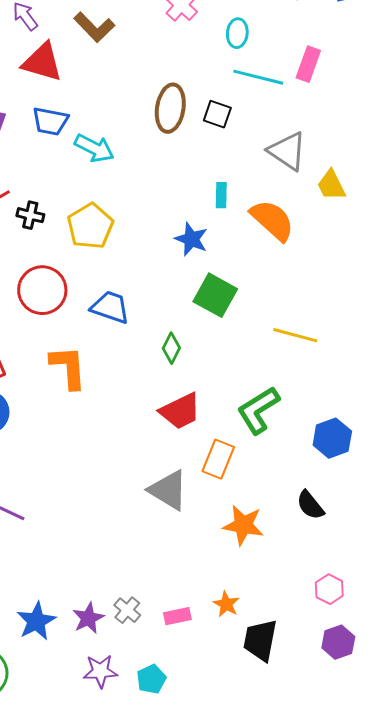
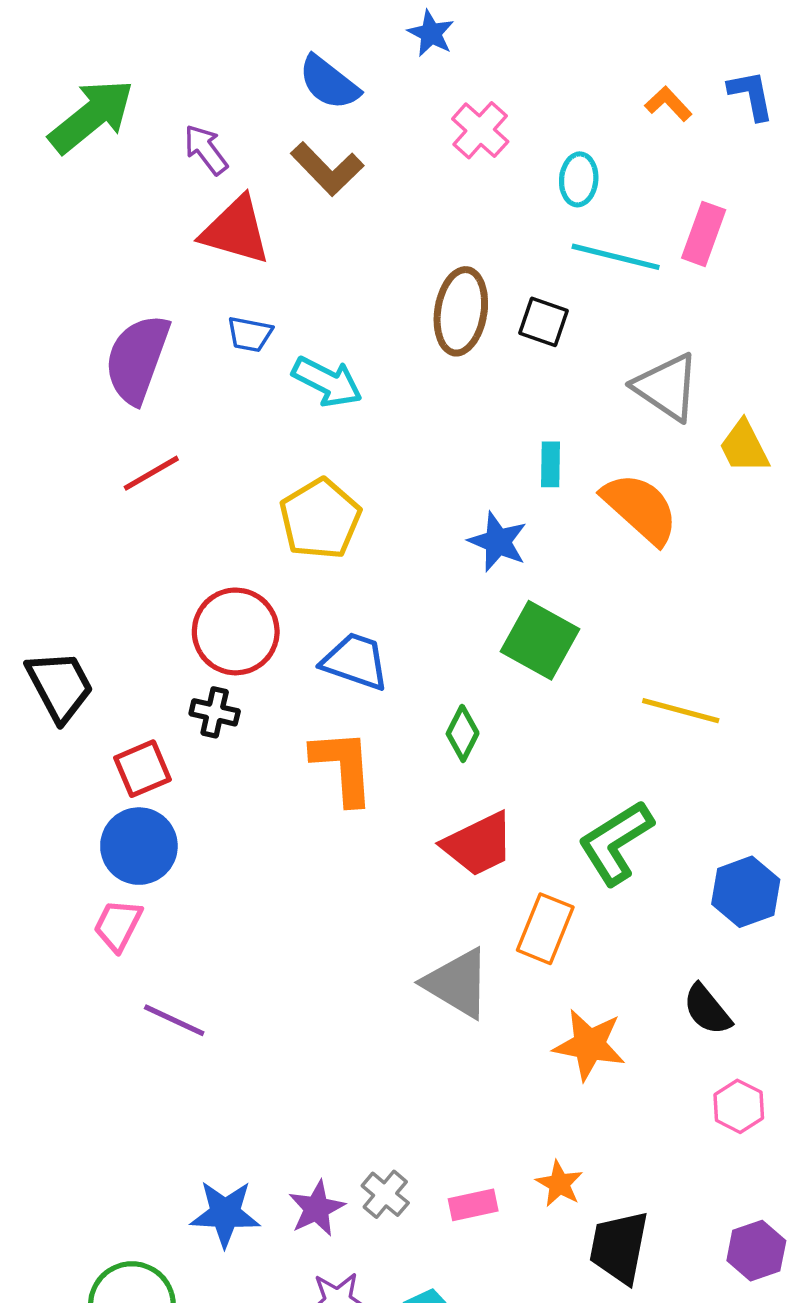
blue trapezoid: (50, 121) -> (250, 334), size x0.7
black cross: (30, 215) -> (215, 712), moved
orange L-shape: (68, 367) -> (343, 767), moved
pink hexagon: (329, 589) -> (739, 1106), moved
blue star: (36, 621) -> (225, 1214), turned 30

